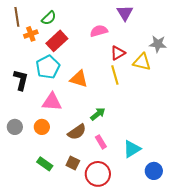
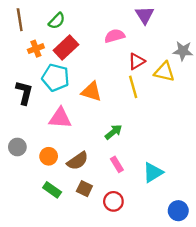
orange cross: (31, 34) -> (36, 49), moved
cyan pentagon: (48, 67) -> (56, 78), turned -30
orange circle: (42, 127) -> (49, 156), moved
brown semicircle: (77, 132) -> (78, 161), moved
blue circle: (154, 171) -> (178, 211), moved
red circle: (98, 174) -> (113, 201), size x0.7

